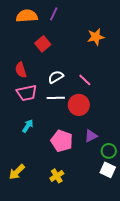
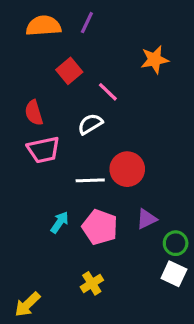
pink line: (85, 80) -> (108, 92), moved
white line: (56, 98) -> (90, 180), moved
cyan arrow: (28, 126) -> (60, 222), moved
yellow arrow: (17, 172) -> (27, 304), moved

